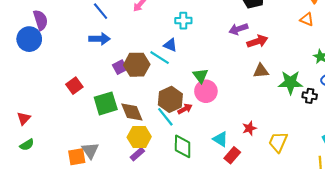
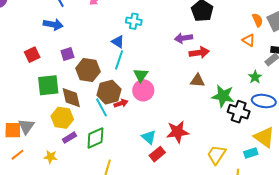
cyan line: (160, 58) -> (119, 60), moved, turned 66
brown hexagon: (137, 65) -> (88, 70), moved
red square: (74, 86) -> (32, 55), moved
black cross: (310, 96) -> (239, 112), size x1.5
red star: (249, 128) -> (177, 132), size x1.6
yellow hexagon: (139, 137) -> (62, 118), moved
yellow trapezoid: (278, 142) -> (216, 155), moved
green diamond: (183, 146) -> (95, 138), moved, turned 55

